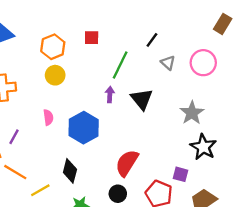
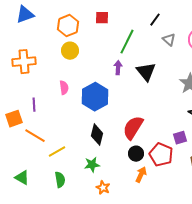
purple line: (14, 137) -> (34, 105), turned -32
black diamond: (70, 171) -> (97, 135), moved
purple square: (180, 174) -> (180, 138), turned -32
black circle: (118, 194) -> (136, 154), moved

